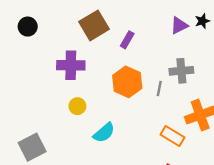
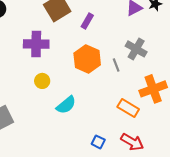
gray cross: (181, 71) -> (136, 49), turned 35
gray line: (159, 88) -> (116, 65), turned -32

